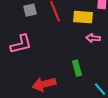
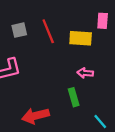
pink arrow: (93, 38) -> (85, 73), moved

